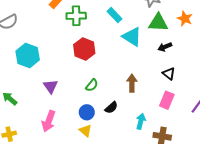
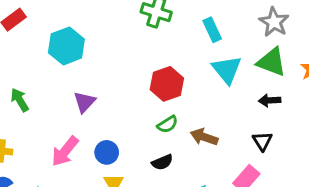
red hexagon: (84, 49) -> (167, 84), moved
brown arrow: (132, 83) -> (204, 137), turned -90
green semicircle: (92, 85) -> (167, 124), moved
blue circle: (87, 112) -> (107, 152), moved

